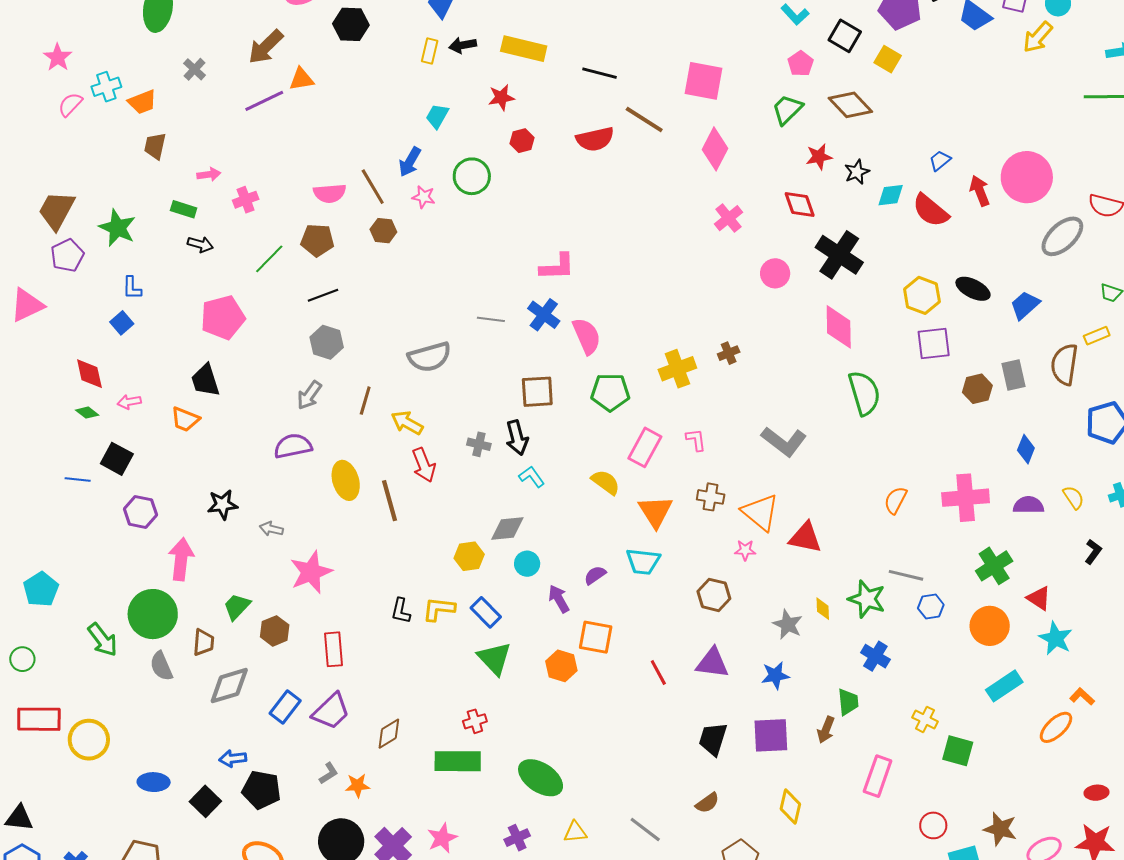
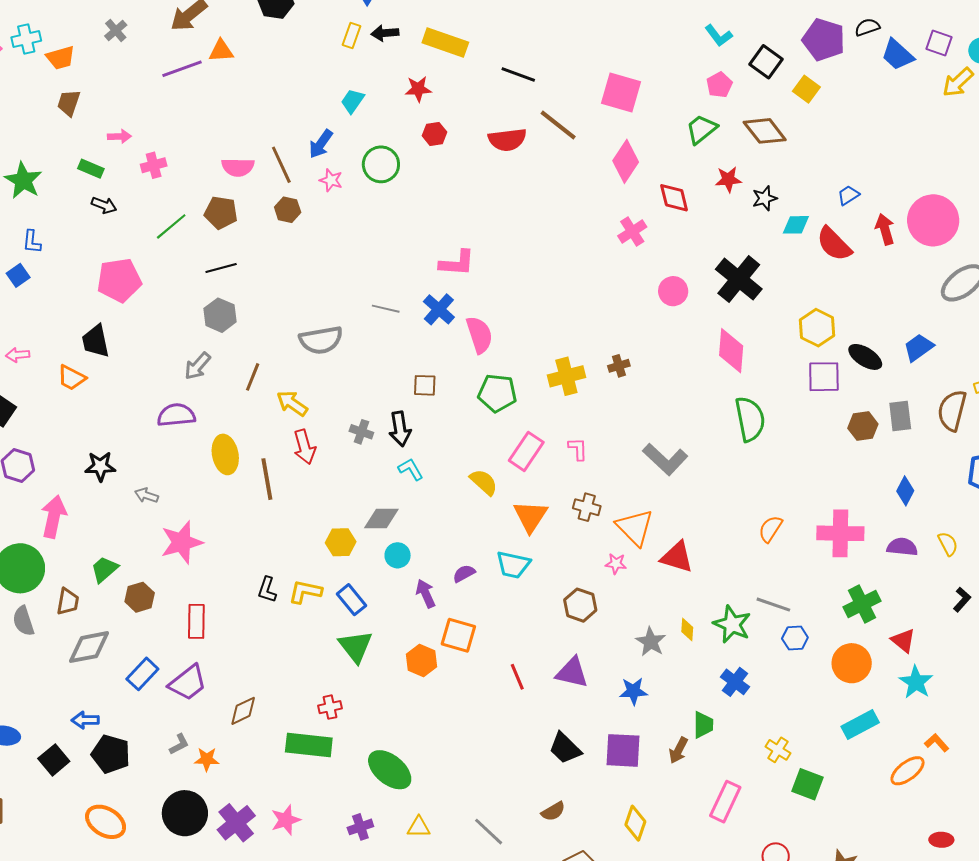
red diamond: (800, 205) -> (674, 198), moved
black ellipse: (973, 289) -> (865, 357), moved
brown square: (537, 392) -> (425, 385), size x0.7
black trapezoid: (713, 739) -> (565, 748), turned -69

